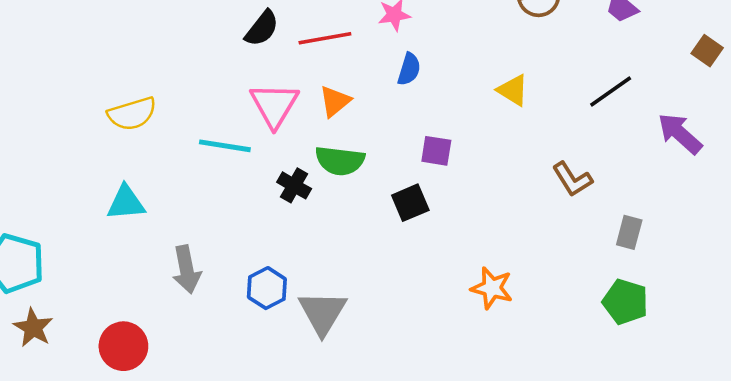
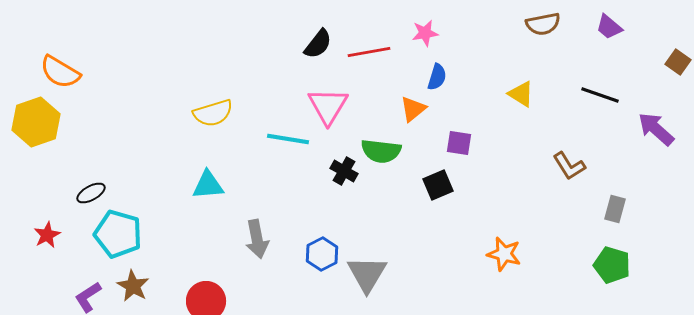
black line: (611, 91) -> (600, 95), turned 54
orange triangle: (335, 101) -> (413, 109), moved

